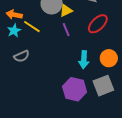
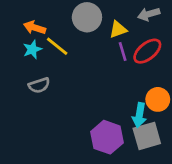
yellow triangle: (66, 11) -> (118, 29), moved
purple line: (66, 30) -> (123, 52), moved
cyan arrow: (84, 60) -> (139, 115), moved

